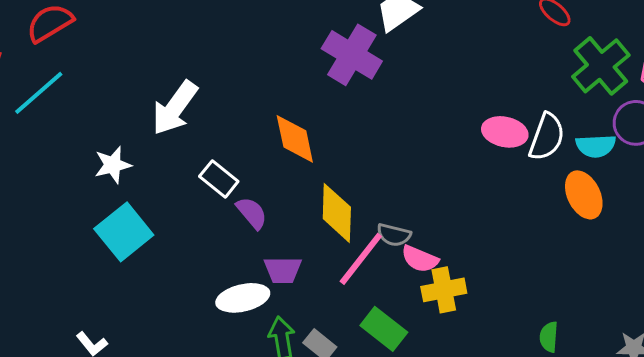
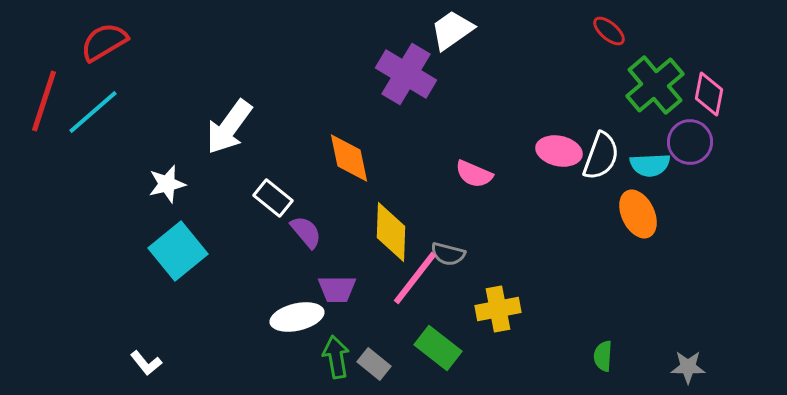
pink semicircle: (420, 259) -> (474, 174), moved

